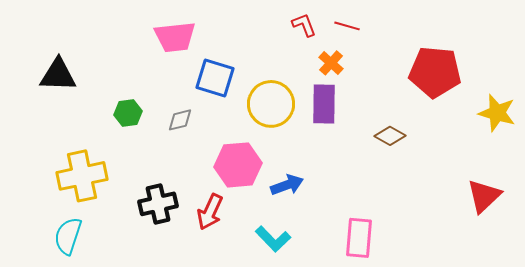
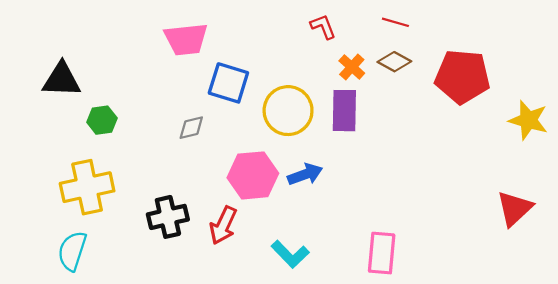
red line: (347, 26) -> (395, 22), moved
green hexagon: (128, 113) -> (102, 120), moved
brown diamond: (390, 136) -> (394, 62), moved
blue arrow: (287, 185) -> (305, 174), moved

